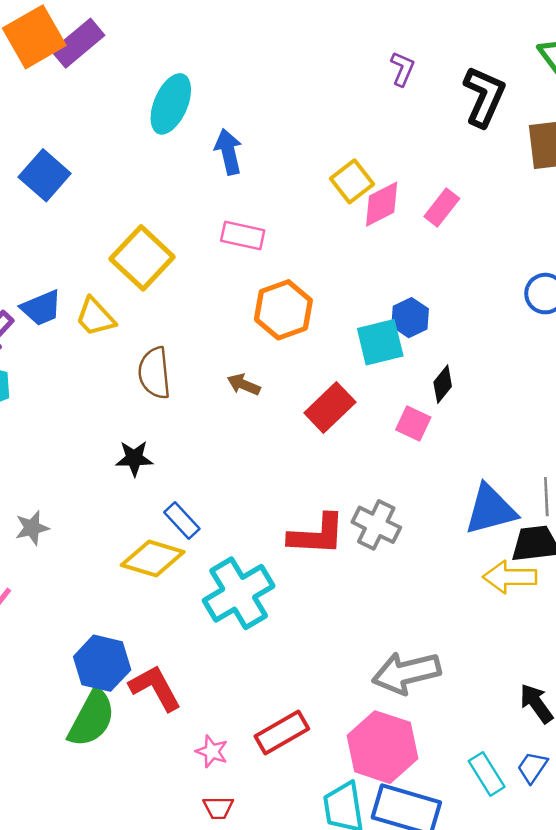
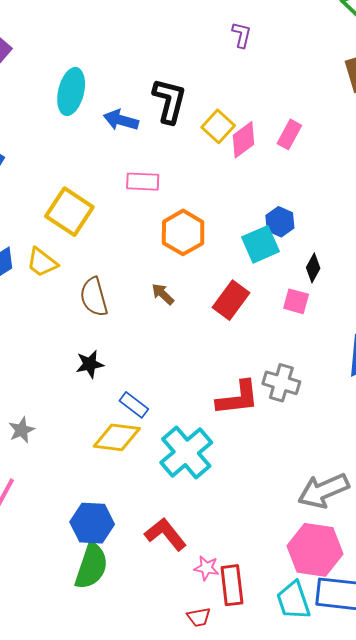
black L-shape: (484, 96) -> (169, 101), moved
blue arrow: (228, 152) -> (121, 120), turned -52
brown arrow: (244, 384) -> (163, 294), turned 30
red L-shape: (155, 688) -> (166, 534), moved
red rectangle: (282, 733) -> (232, 585), moved, turned -57
pink star: (212, 751) -> (206, 568), moved

